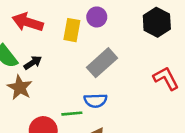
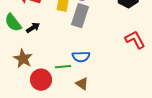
gray rectangle: (102, 63) -> (80, 16), moved, turned -30
brown star: (20, 87) -> (23, 59), moved

